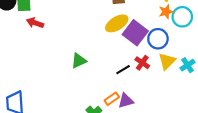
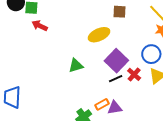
yellow ellipse: (117, 23) -> (99, 35), moved
purple square: (135, 33) -> (116, 61), moved

